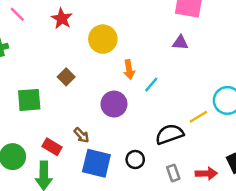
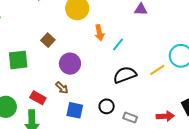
purple circle: (114, 104) -> (70, 64), moved
black semicircle: (169, 134) -> (125, 75), moved
blue square: (96, 163) -> (75, 110), size x0.7
gray rectangle: (173, 173) -> (130, 118), moved, turned -48

